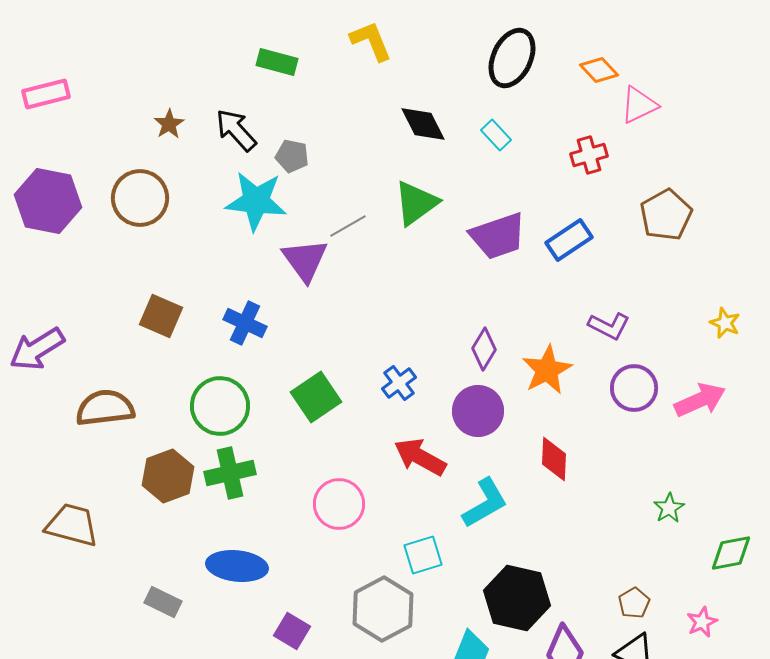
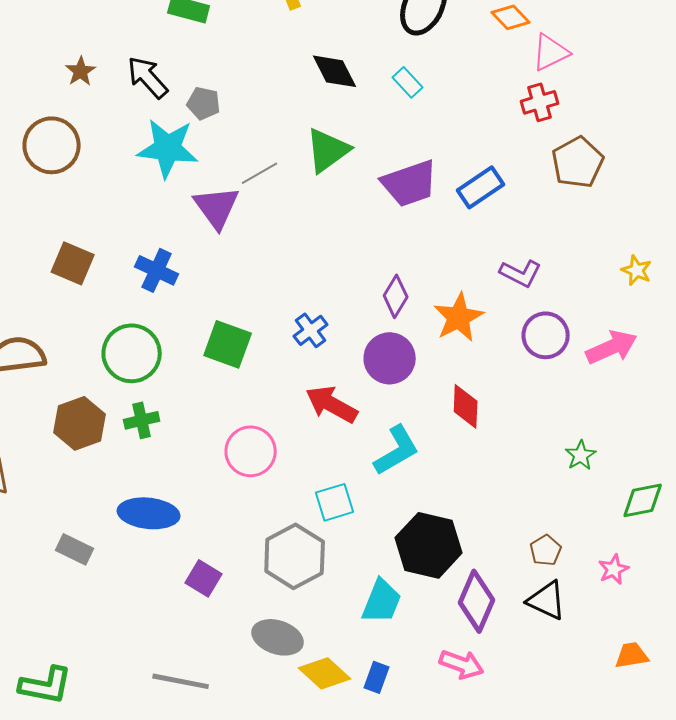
red cross: (589, 155) -> (540, 102), moved
green square: (316, 397) -> (228, 344), turned -36
green cross: (230, 473) -> (142, 420), size x0.7

